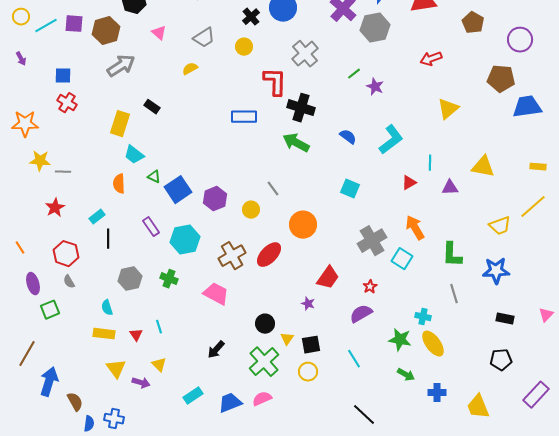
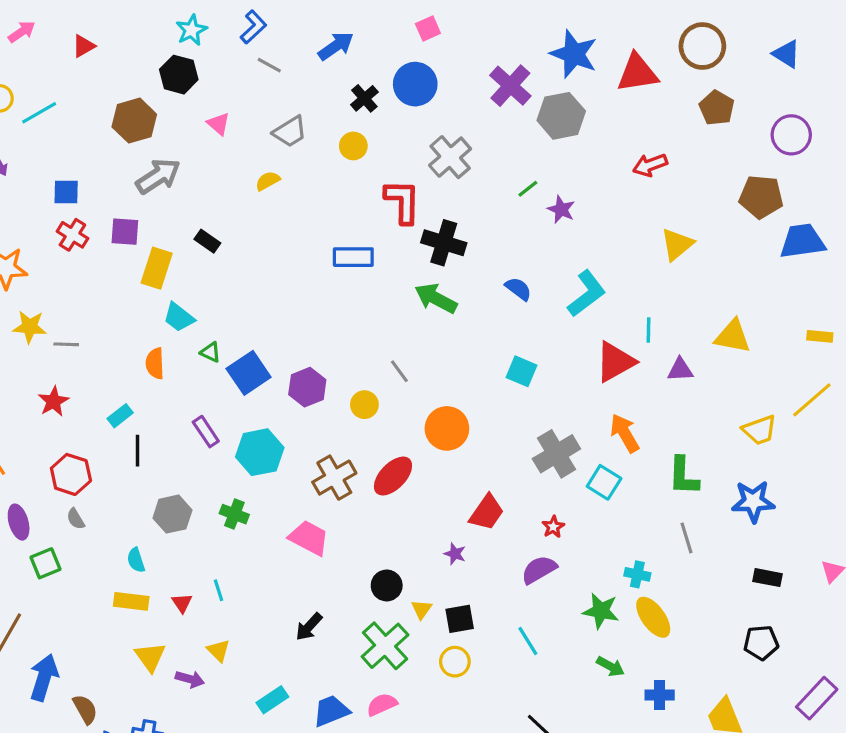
purple square: (74, 24) -> (125, 232), moved
red triangle: (409, 183) -> (615, 362), size x1.8

